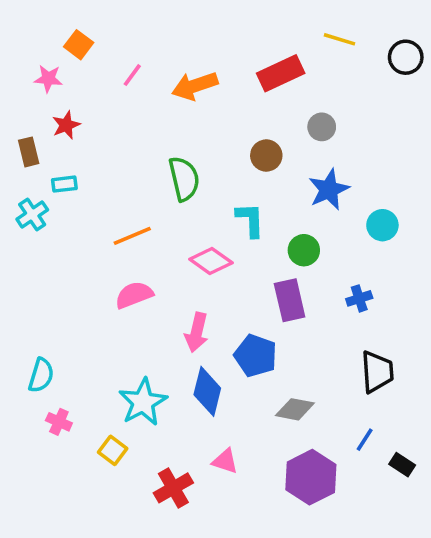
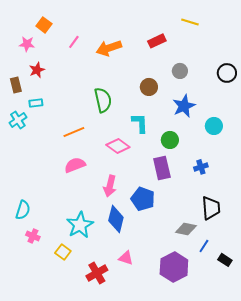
black circle: (406, 57) -> (227, 73), moved
red rectangle: (281, 73) -> (157, 41), size x0.7
gray diamond: (295, 409) -> (186, 229), moved

